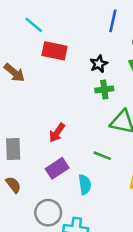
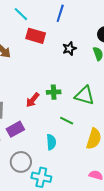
blue line: (113, 21) -> (60, 13), moved
green cross: (104, 89) -> (54, 92), moved
purple rectangle: (57, 168) -> (15, 129), moved

